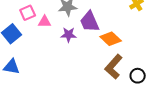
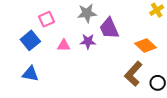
pink triangle: (45, 22) -> (64, 45), moved
orange diamond: (111, 39) -> (146, 45), moved

